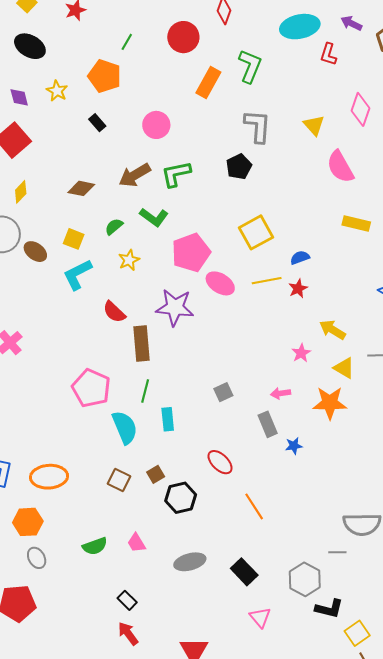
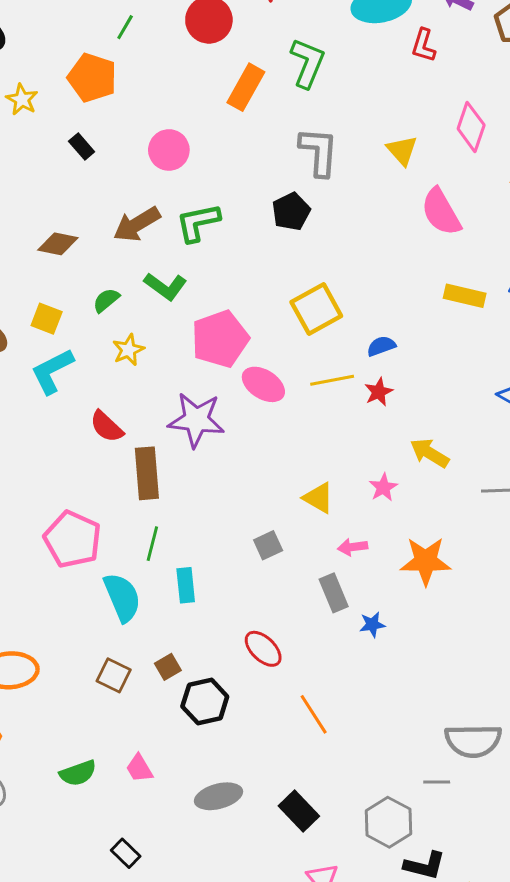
yellow triangle: (344, 368) -> (318, 498), moved

